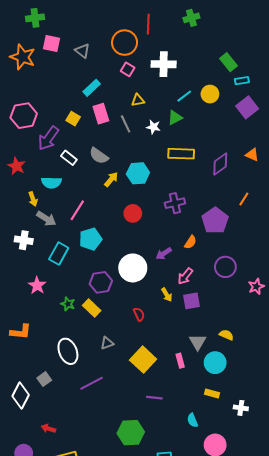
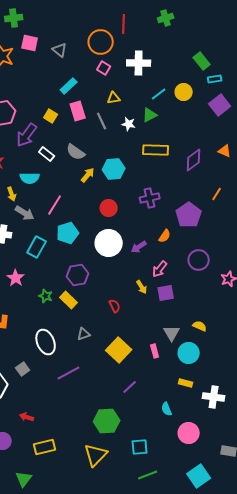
white circle: (133, 268) -> (109, 243), moved
purple line: (154, 398) -> (130, 387), turned -49
white cross: (241, 408) -> (214, 397), size x1.5

